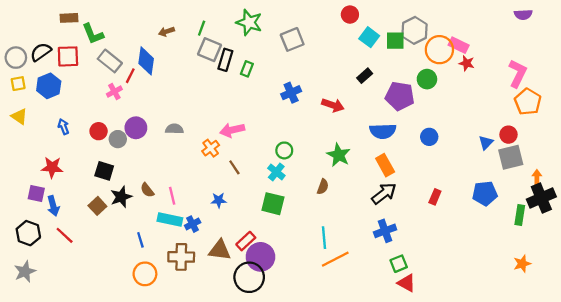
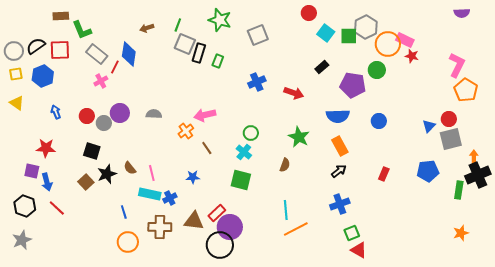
black arrow: (384, 193) -> (339, 171), size x0.7

